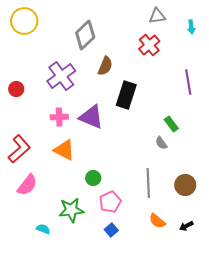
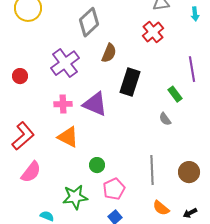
green rectangle: (171, 124) -> (175, 94), moved
gray semicircle: (161, 143) -> (165, 119), moved

